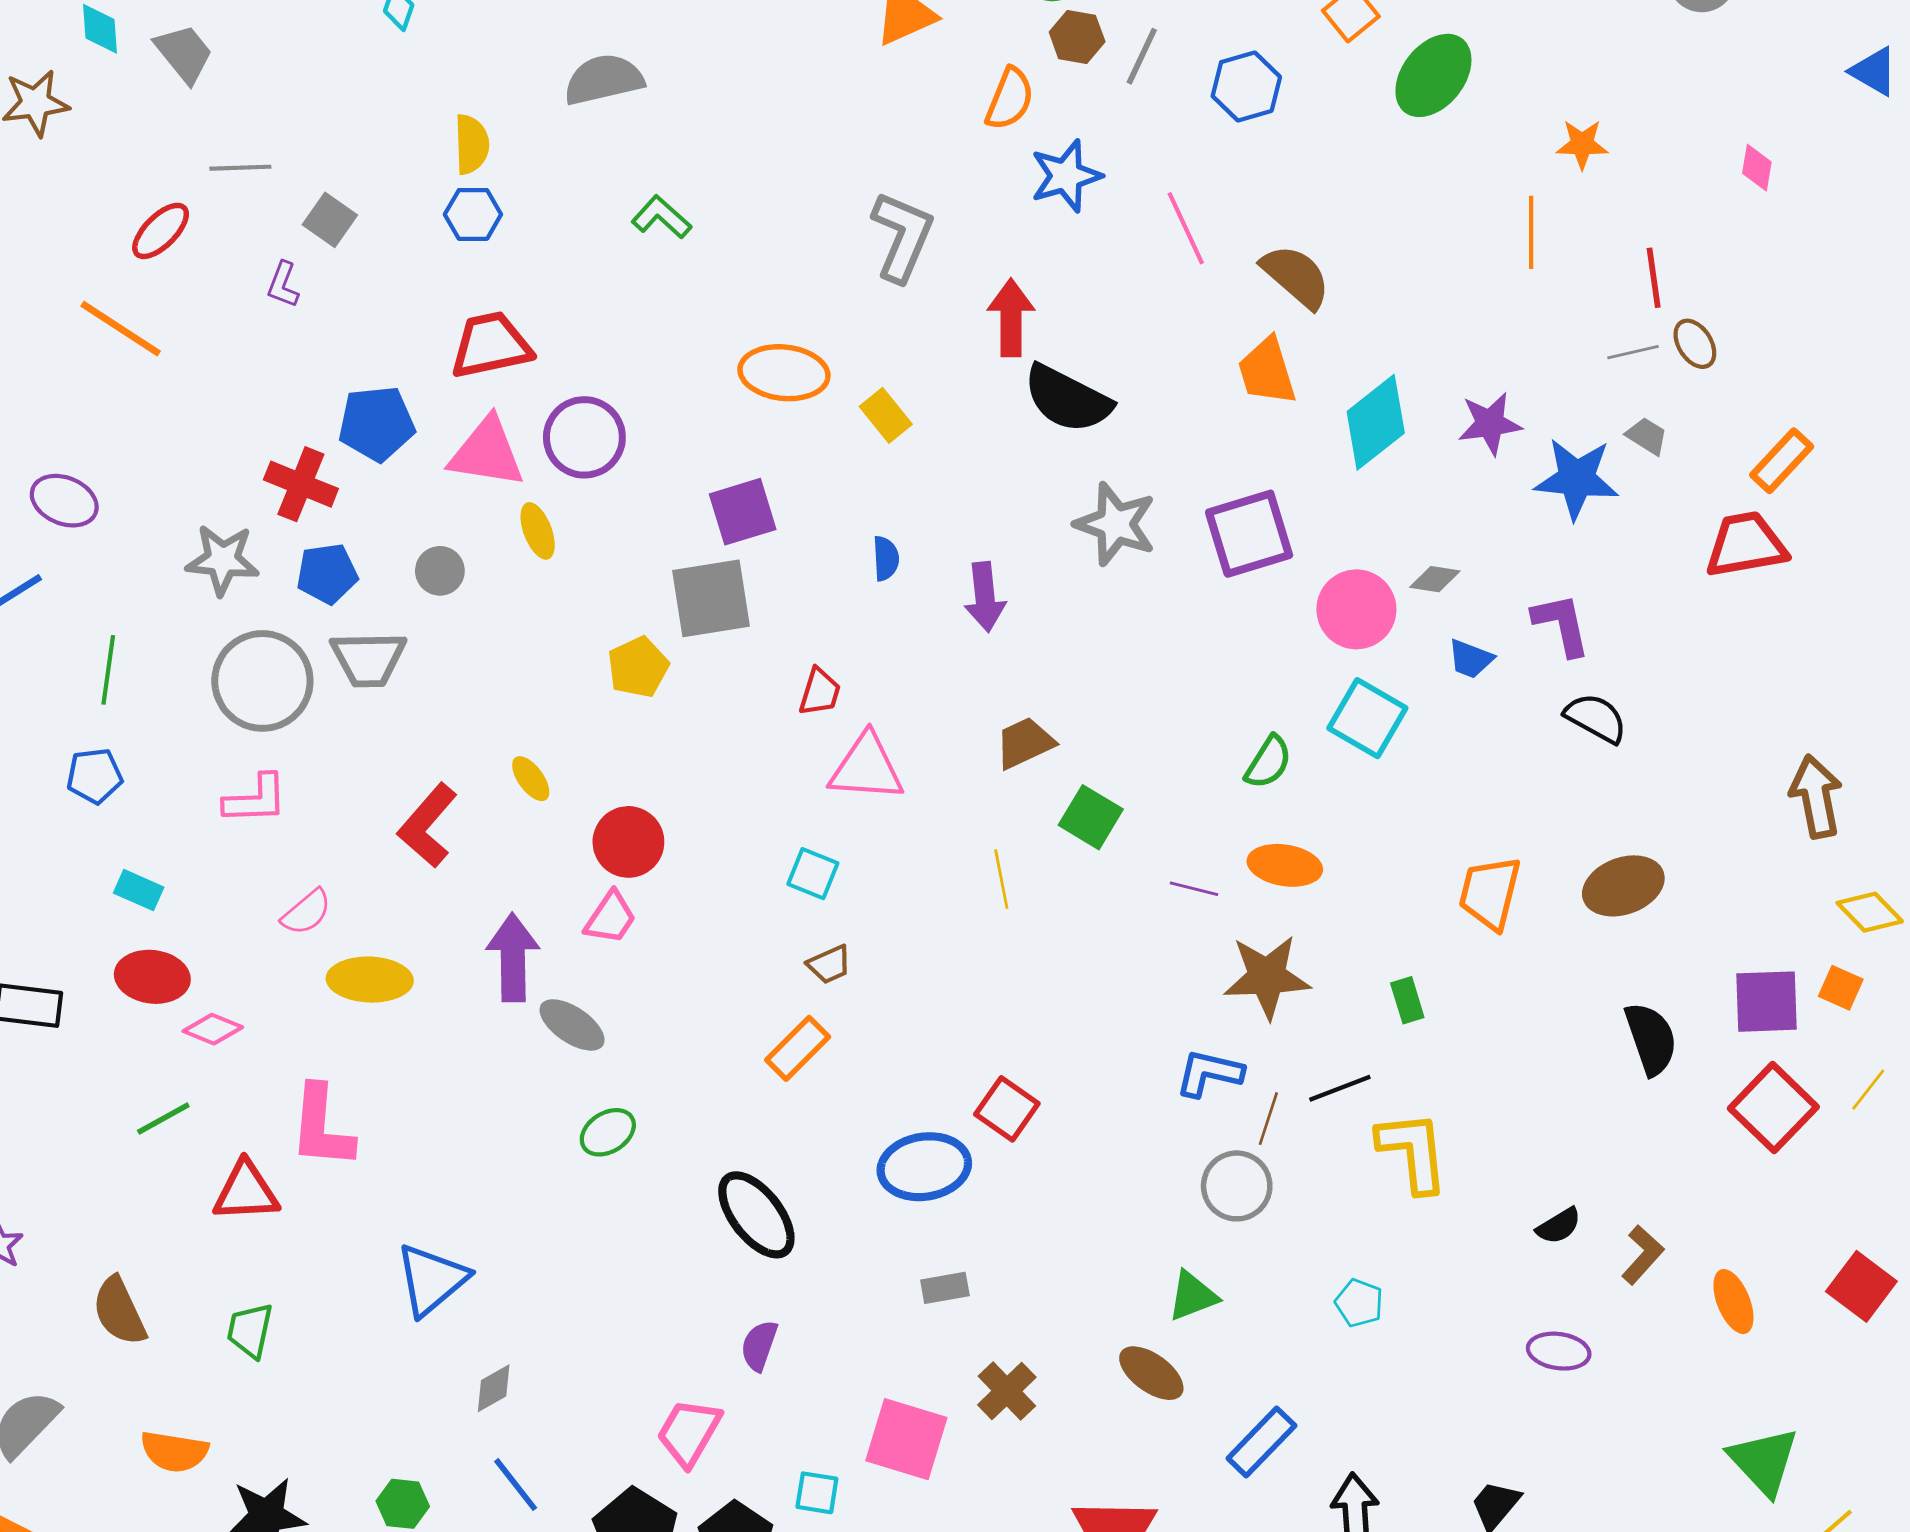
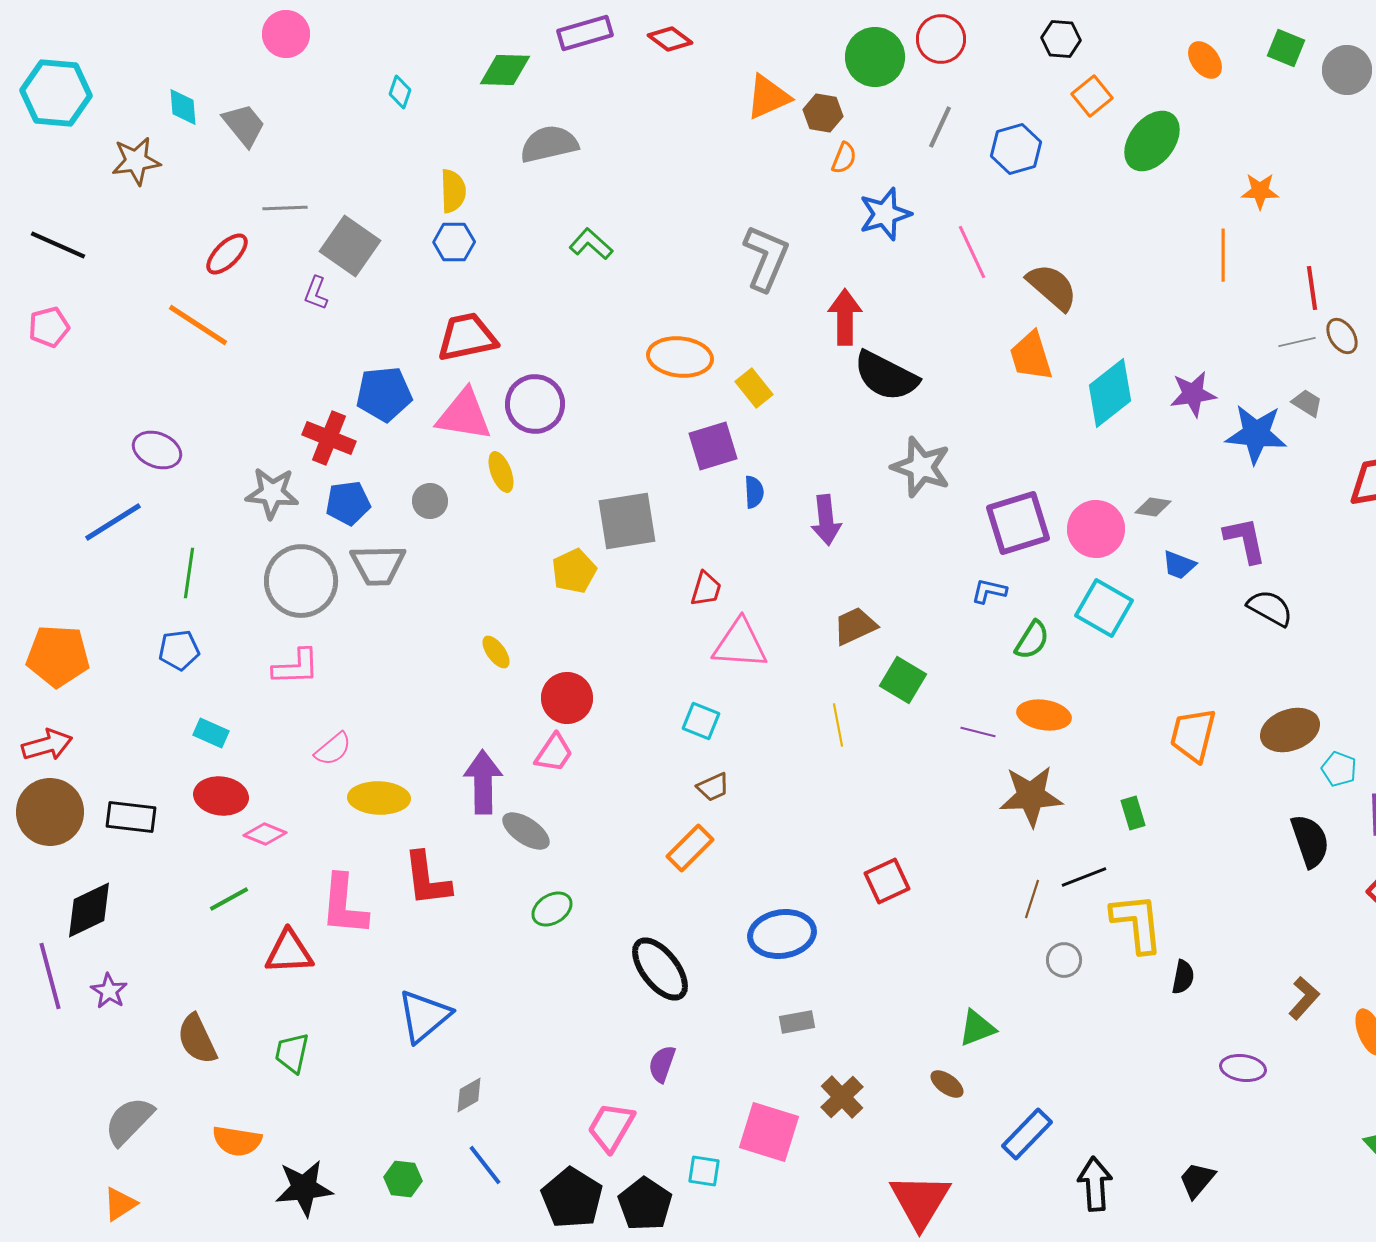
brown hexagon: (1077, 37) -> (823, 113), moved
orange semicircle: (1010, 99) -> (844, 158), size x0.7
gray square: (330, 220) -> (350, 246), size x1.5
purple square: (743, 512) -> (713, 446), moved
purple square: (1249, 534) -> (1018, 523), moved
red L-shape: (428, 825) -> (427, 879), moved, turned -48
blue L-shape: (1209, 1073) -> (989, 591), moved, size x0.7
red square: (1007, 1109) -> (887, 881), moved, turned 30
gray circle: (1237, 1186) -> (1064, 960), moved, size x0.7
black semicircle: (1559, 1226) -> (1183, 977), moved, turned -48
cyan pentagon: (1359, 1303) -> (1339, 769), moved
brown ellipse: (1151, 1373) -> (947, 1084), size x0.7

